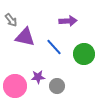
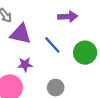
purple star: (38, 77) -> (25, 65), moved

